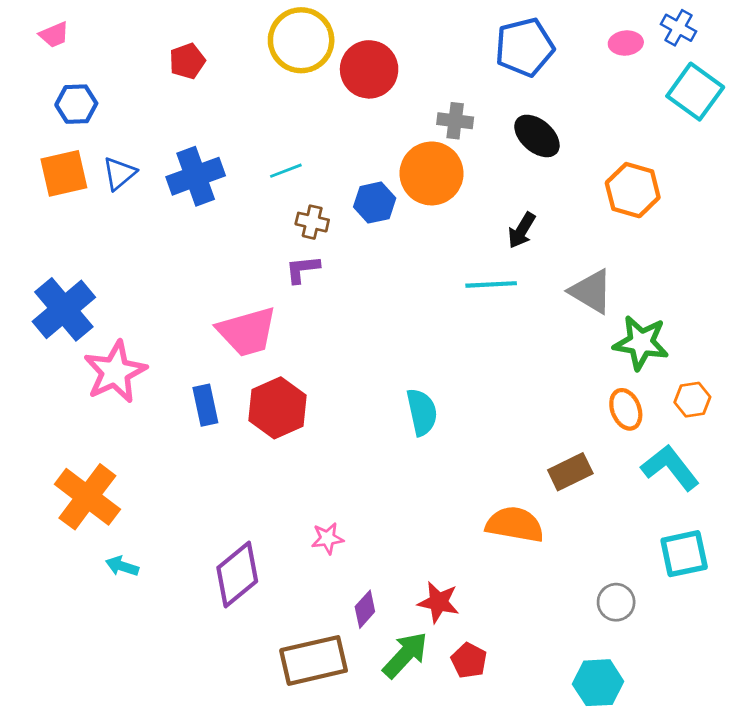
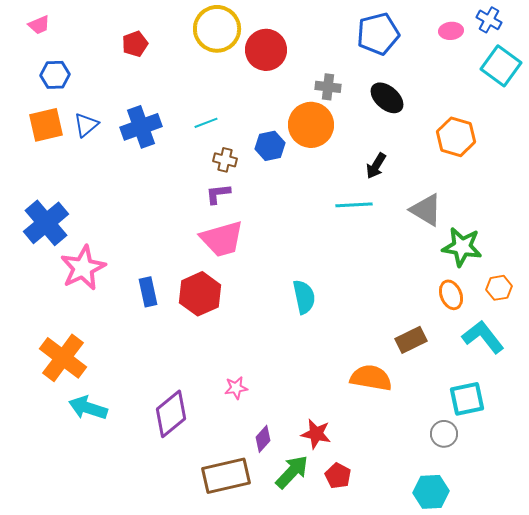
pink trapezoid: (247, 332) -> (222, 239), moved
cyan square: (684, 554) -> (467, 399), moved
cyan arrow: (122, 566) -> (88, 408), size x1.6

